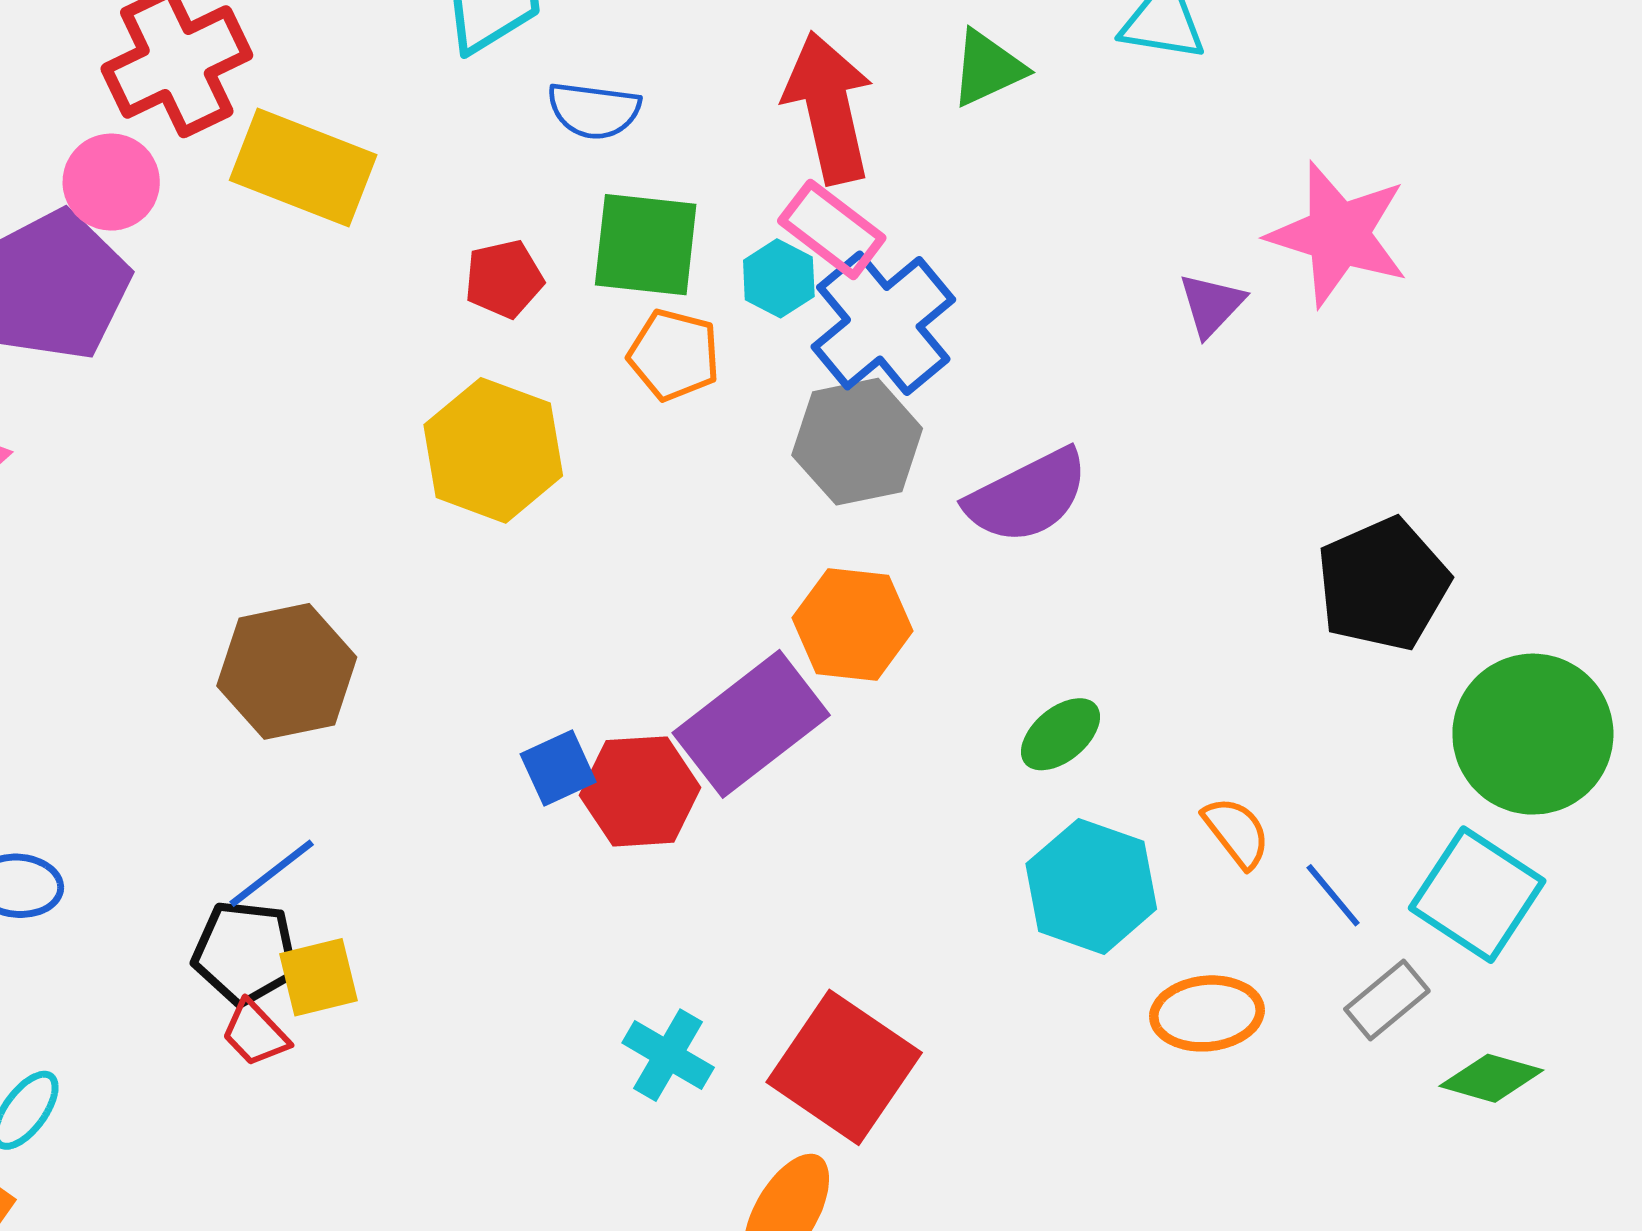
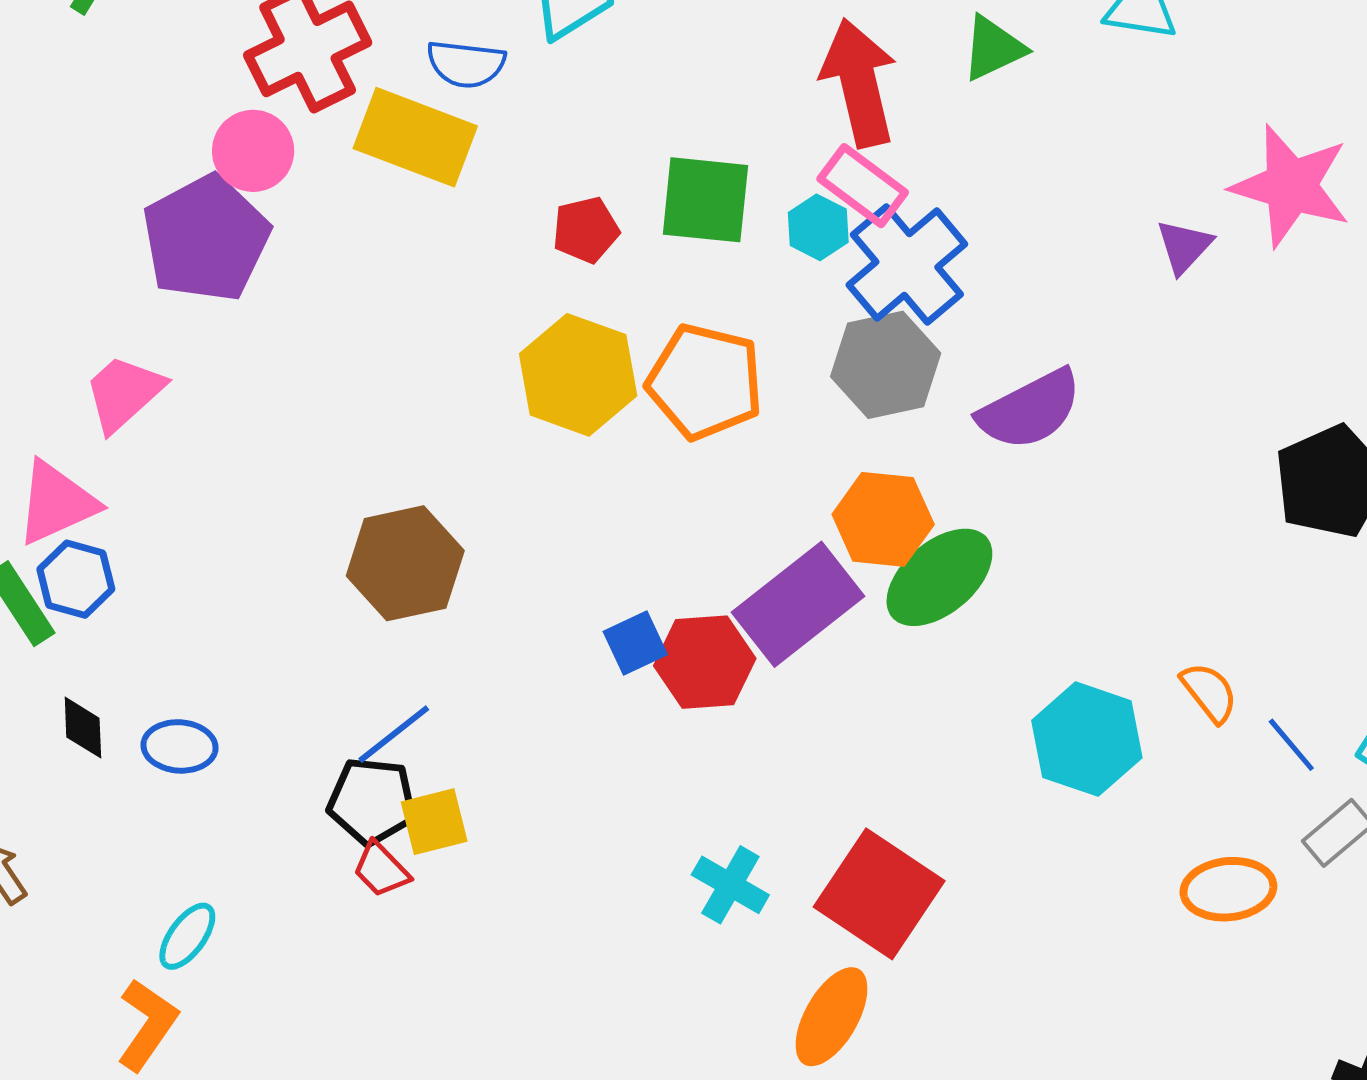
blue semicircle: (594, 110) -> (466, 64), moved
orange pentagon: (674, 355) -> (705, 382), moved, size x1.5
green ellipse: (1060, 734) -> (939, 577), moved, size x1.6
orange ellipse: (1207, 1013) -> (1228, 889), moved

